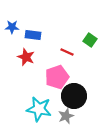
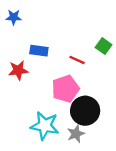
blue star: (12, 27) -> (14, 17), moved
blue rectangle: (33, 35) -> (39, 51), moved
red star: (26, 57) -> (18, 70), moved, turned -30

